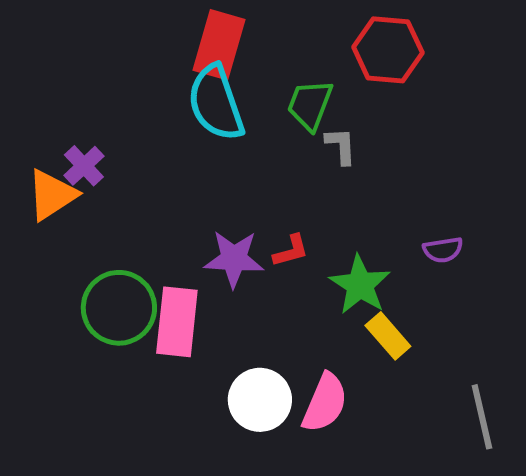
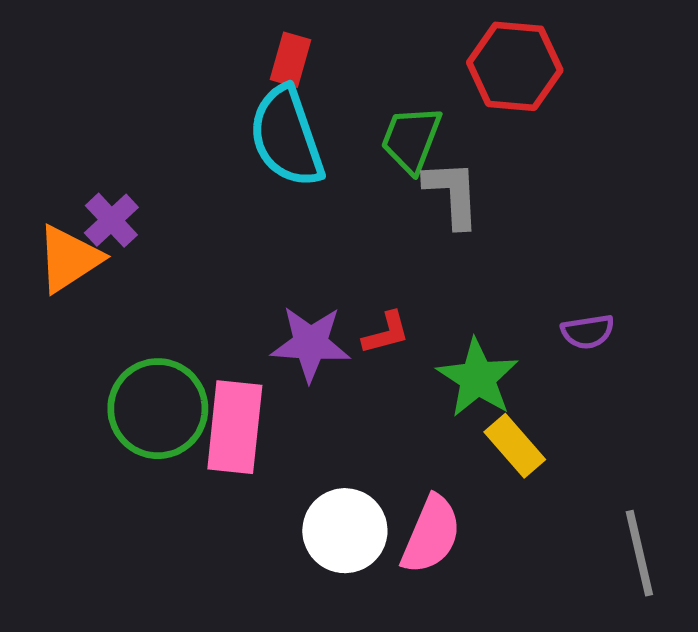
red rectangle: (219, 45) -> (291, 60), size x0.6
gray L-shape: (341, 146) -> (452, 194), size x1.4

